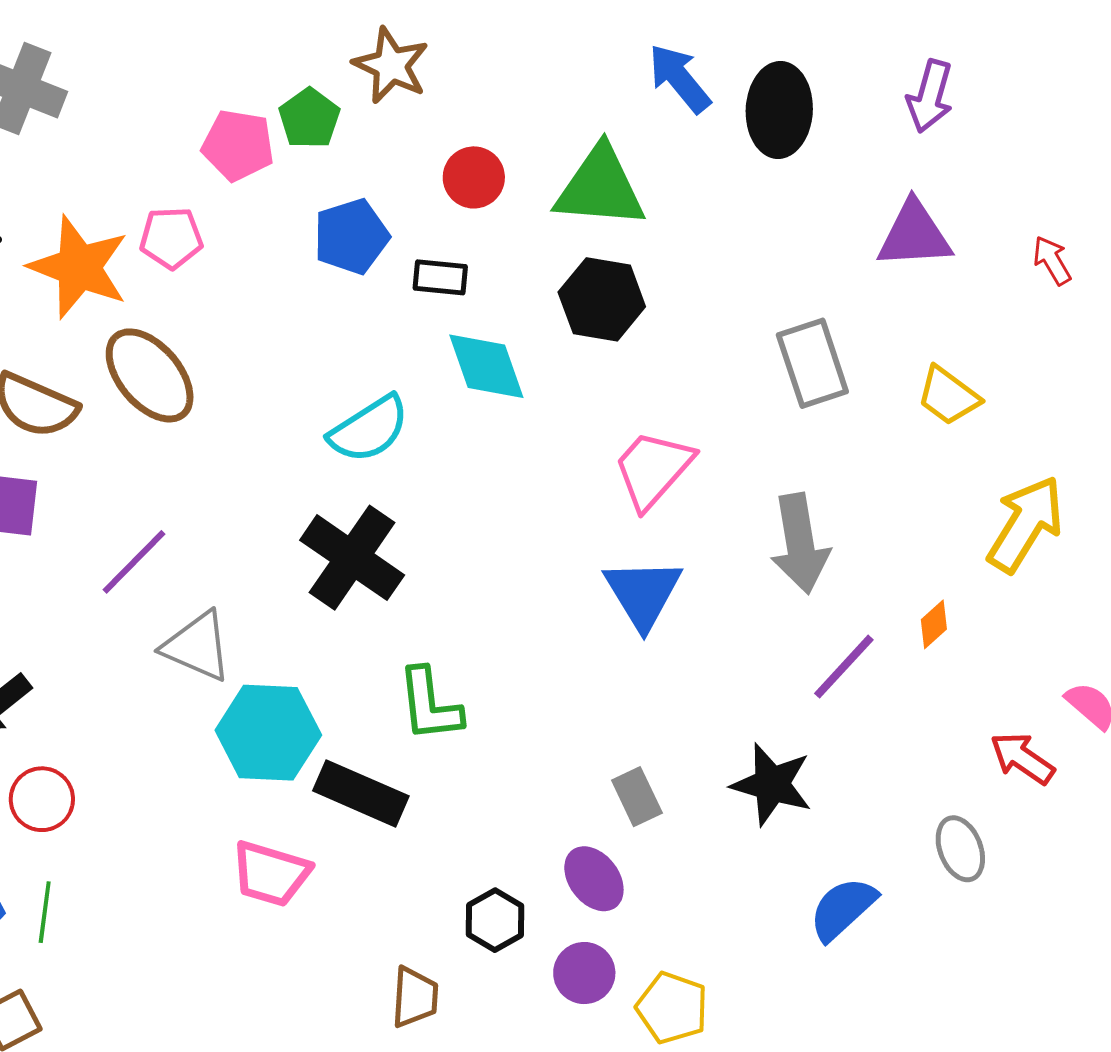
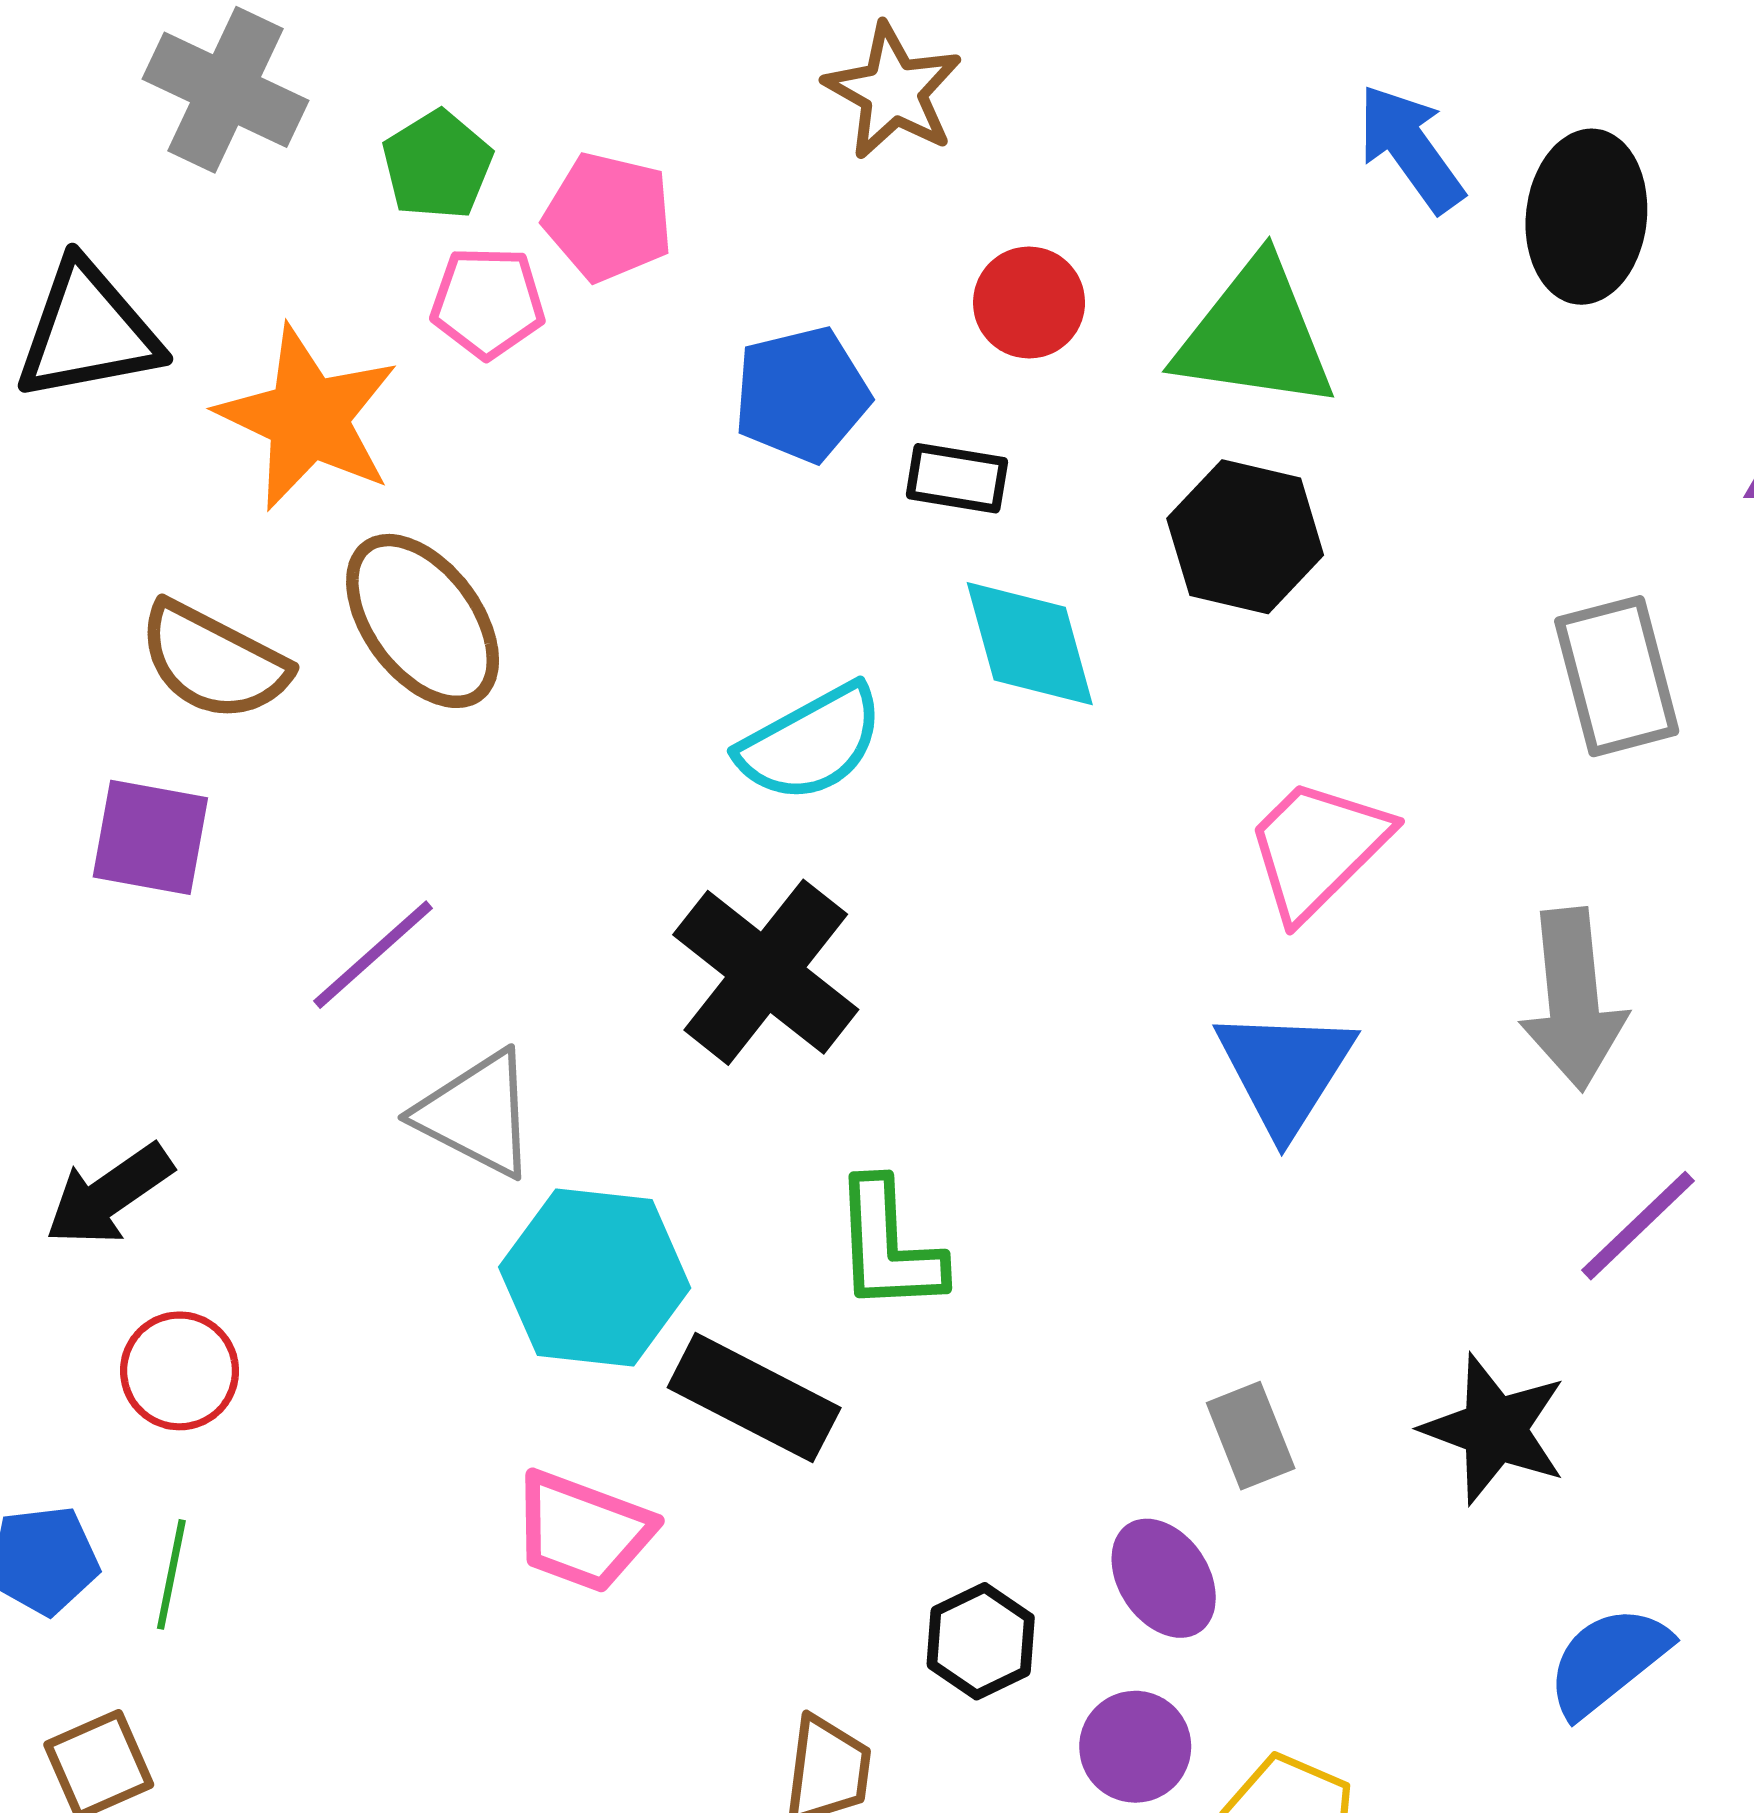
green pentagon: (309, 118) -> (437, 165), moved
pink pentagon: (171, 238) -> (488, 302), moved

